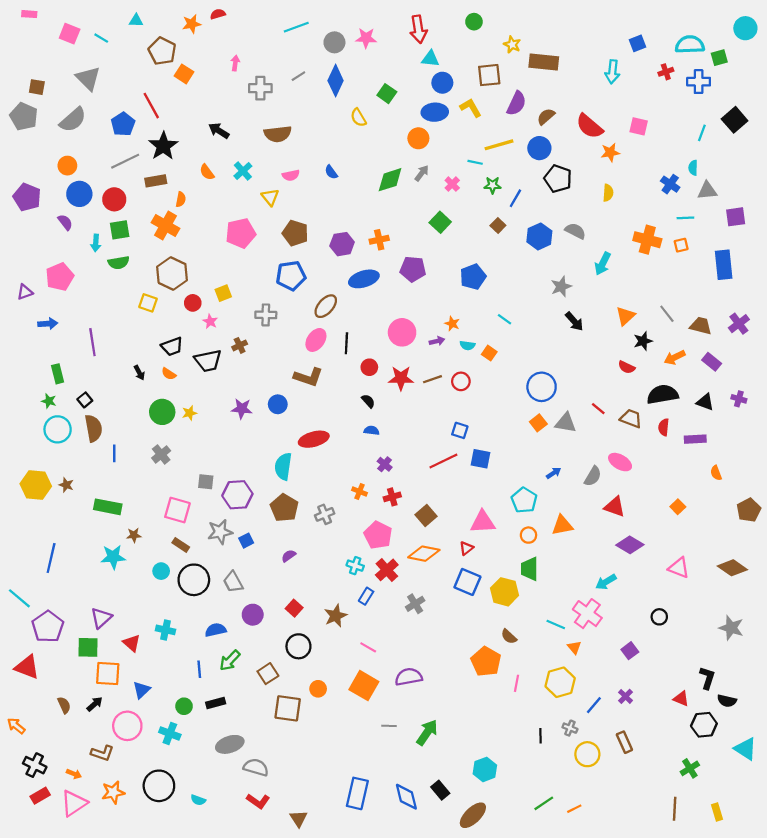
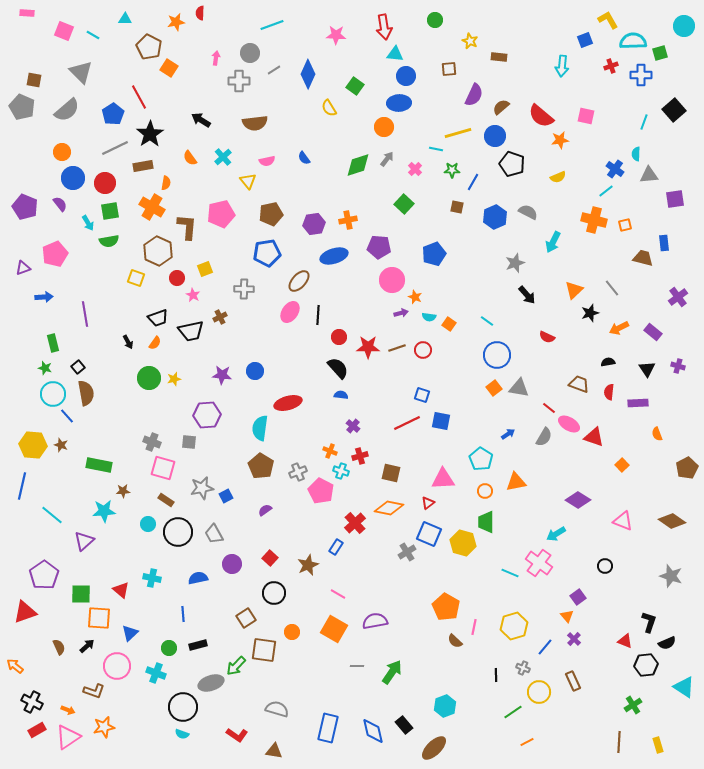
red semicircle: (218, 14) -> (200, 13), turned -72
gray circle: (334, 42) -> (250, 53), moved
brown rectangle: (544, 62) -> (499, 57), size x0.6
brown square: (489, 75) -> (449, 69), size x0.7
yellow L-shape: (471, 108) -> (608, 20), moved
yellow semicircle: (608, 193) -> (558, 177), turned 63
purple pentagon: (27, 197) -> (25, 207), moved
cyan line: (685, 218) -> (606, 191), moved, turned -35
brown square: (498, 226) -> (457, 207), turned -32
brown pentagon: (295, 233) -> (271, 214), turned -30
cyan arrow: (96, 243) -> (88, 223), turned -35
blue rectangle: (724, 265) -> (664, 243), size x0.6
cyan line: (505, 319) -> (487, 321), moved
brown trapezoid: (701, 326) -> (643, 258), moved
pink circle: (402, 332) -> (392, 280), moved
red semicircle: (627, 367) -> (547, 337), moved
orange semicircle: (169, 374) -> (155, 343), turned -88
brown L-shape: (308, 377) -> (187, 227), moved, turned -104
black semicircle: (663, 394) -> (608, 362), size x0.5
black semicircle: (368, 401) -> (338, 368), size x1.6
black triangle: (705, 402) -> (647, 369), turned 36
red line: (598, 409) -> (549, 408), moved
blue line: (114, 453) -> (67, 416), moved, turned -42
gray cross: (161, 454) -> (152, 442), moved, turned -30
purple hexagon: (237, 495) -> (207, 415), moved
red triangle: (615, 507) -> (594, 437), moved
brown square: (426, 515) -> (391, 473), turned -36
pink pentagon: (378, 535) -> (321, 491), moved
blue line: (51, 558) -> (22, 486), moved
cyan cross: (355, 566) -> (341, 471), moved
cyan line: (19, 598) -> (52, 515), moved
gray cross: (415, 604) -> (407, 552), moved
purple triangle: (101, 618) -> (84, 541), moved
brown semicircle: (509, 636) -> (455, 641), moved
orange triangle: (574, 647) -> (567, 616), moved
green arrow: (230, 660) -> (236, 666), moved
red triangle: (27, 667) -> (25, 612), turned -40
black semicircle: (727, 701) -> (667, 643), turned -36
gray semicircle: (256, 767) -> (277, 709), moved
black circle: (159, 786) -> (183, 707), moved
green line: (544, 803) -> (513, 712), moved
brown triangle: (298, 819) -> (274, 751), turned -48

